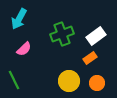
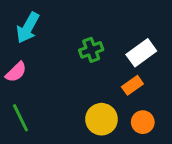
green cross: (62, 34) -> (91, 50), size x0.7
pink semicircle: (24, 49) -> (16, 72), moved

